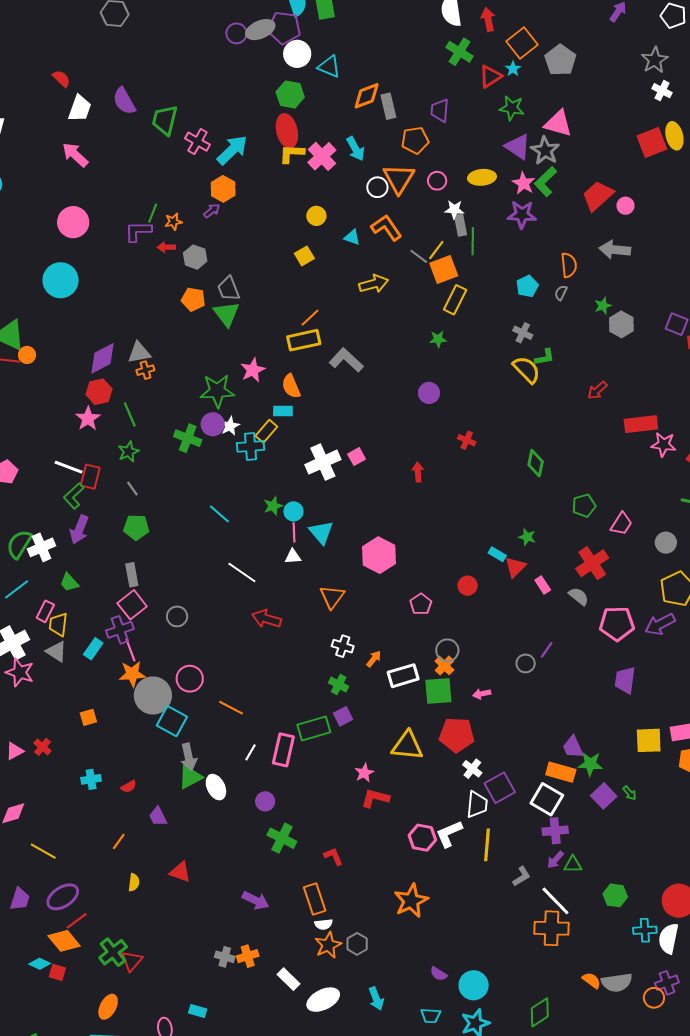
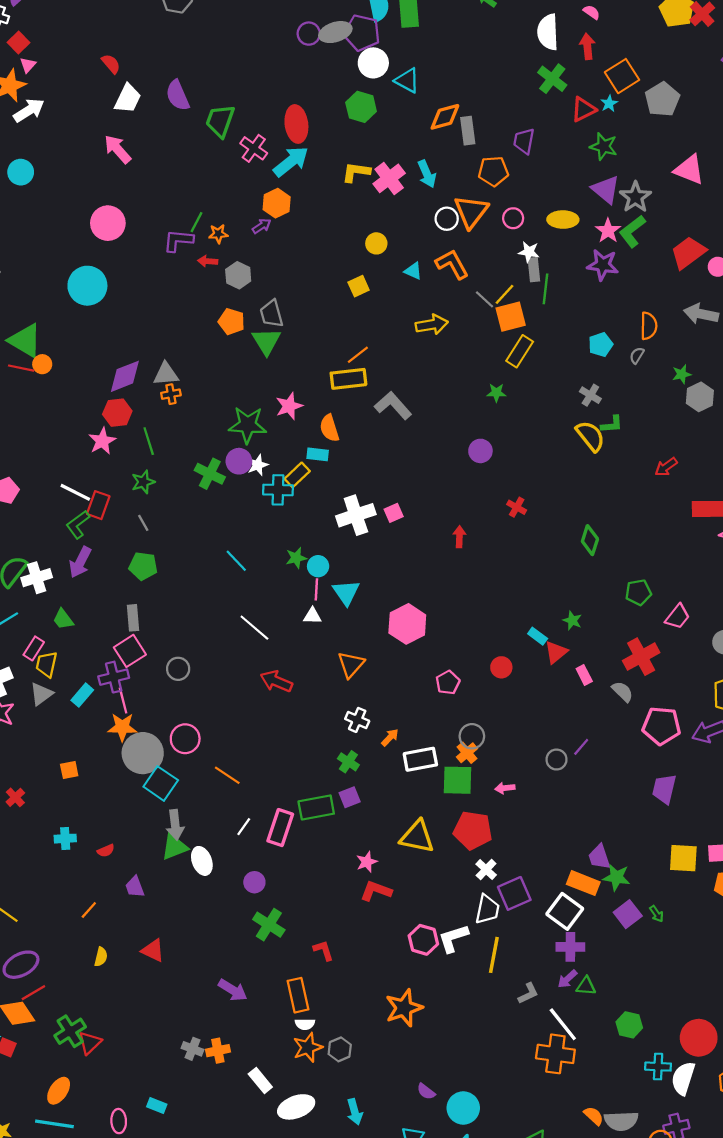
pink triangle: (558, 123) -> (689, 170), moved
red ellipse: (287, 131) -> (296, 124), moved
gray triangle: (56, 652) -> (41, 694), turned 45

